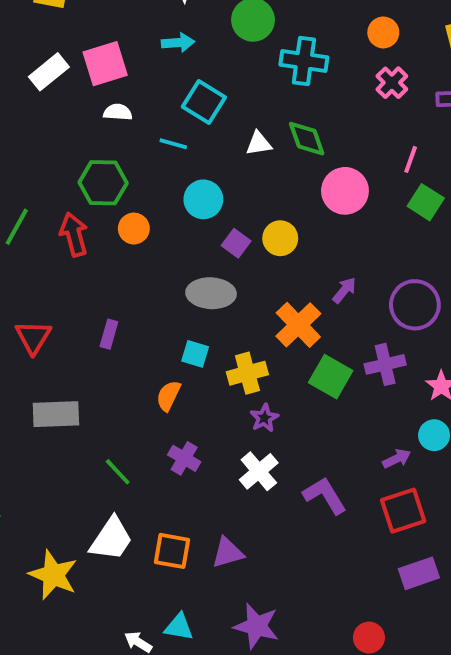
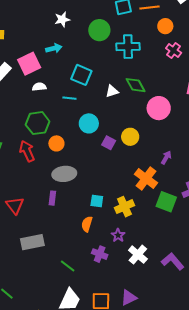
cyan arrow: (178, 43) -> (54, 48), moved
gray ellipse: (211, 293) -> (64, 174), moved
purple star: (264, 418) -> (118, 235), moved

